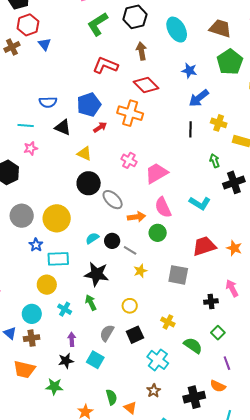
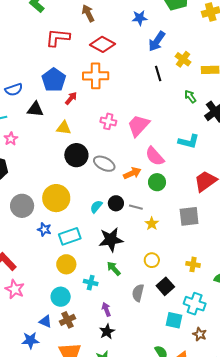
yellow cross: (219, 123) -> (183, 59), turned 35
cyan square: (95, 360) -> (174, 320), moved

